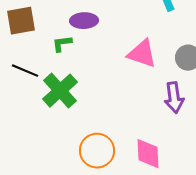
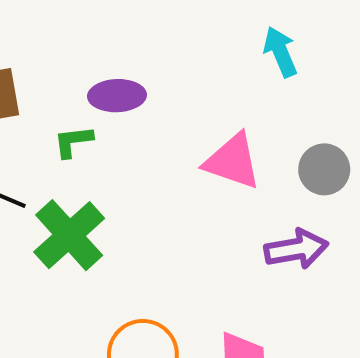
purple arrow: (174, 98) -> (296, 249), turned -92

